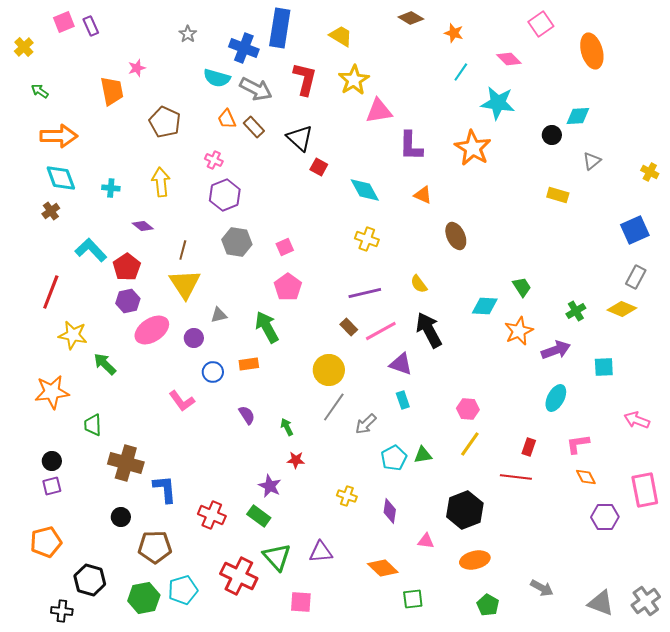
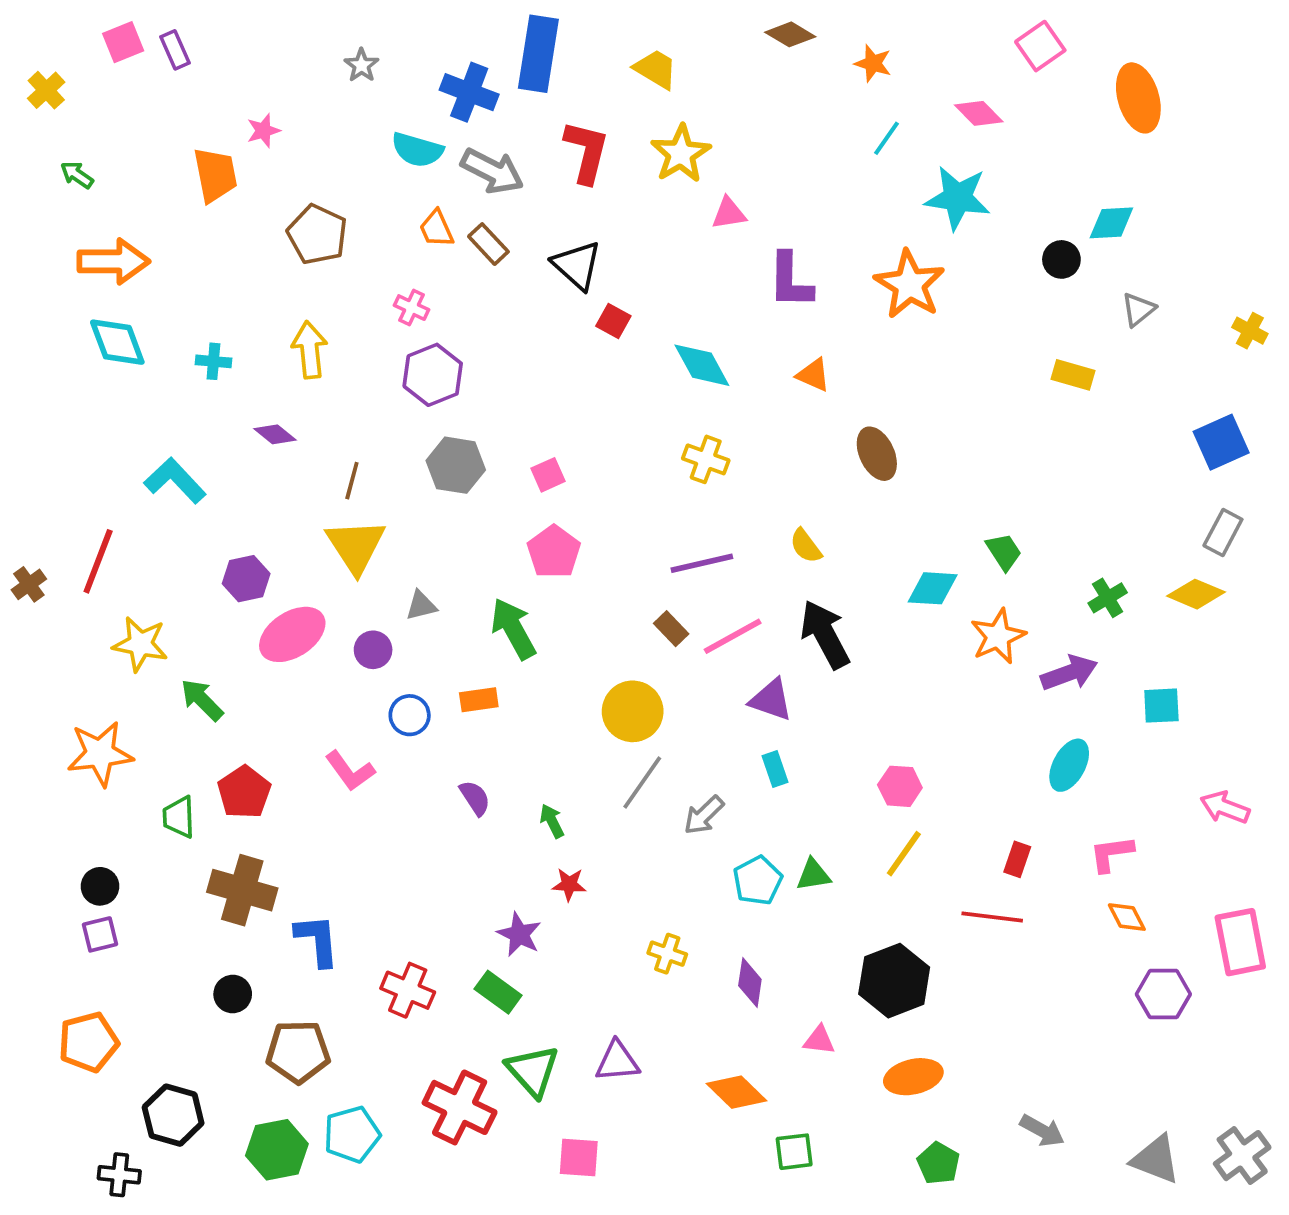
pink triangle: (379, 111) -> (729, 213), size x0.7
brown cross: (51, 211) -> (29, 584), moved
red pentagon: (127, 267) -> (244, 792), moved

